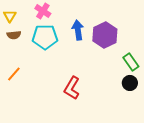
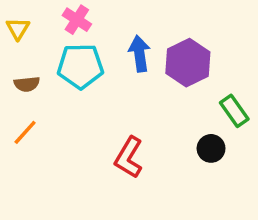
brown semicircle: (14, 35) -> (27, 84), moved
black circle: (130, 83) -> (211, 148), moved

